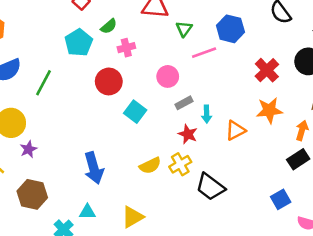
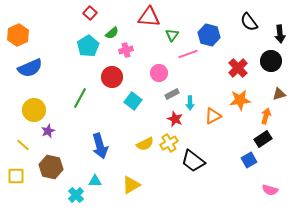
green line: (44, 83) -> (80, 98), moved
blue square: (281, 199) -> (249, 160), moved

